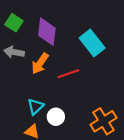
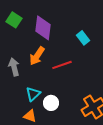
cyan rectangle: (92, 43) -> (83, 38), size x0.6
gray arrow: (14, 52) -> (14, 67), moved, turned 66

